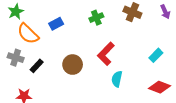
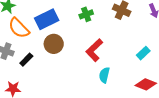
blue rectangle: (56, 24) -> (47, 19), size x1.6
brown circle: (73, 65) -> (54, 44), moved

